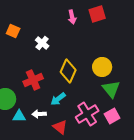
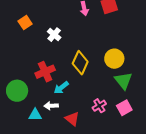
orange square: (13, 31) -> (25, 23), turned 32
cyan arrow: (58, 99) -> (61, 88), moved
pink cross: (87, 114) -> (99, 106), size x0.6
cyan triangle: (19, 116) -> (35, 115), moved

